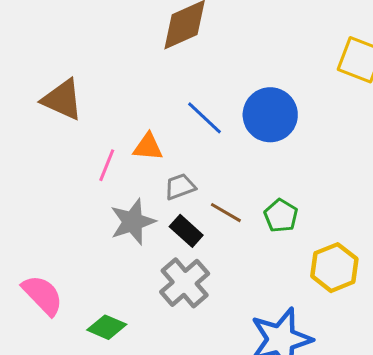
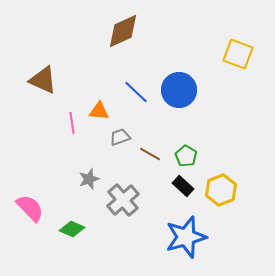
pink line: (107, 165) -> (72, 123), turned -30
gray star: (133, 222) -> (89, 179), moved, size x0.7
black rectangle: (186, 231) -> (183, 186), moved

